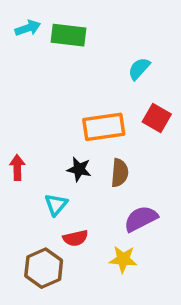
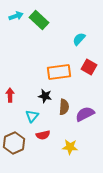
green rectangle: (68, 35) -> (39, 20), turned 36
brown semicircle: (120, 173) -> (64, 107), moved
purple semicircle: (141, 219) -> (85, 114), moved
brown hexagon: (44, 268) -> (14, 143), moved

